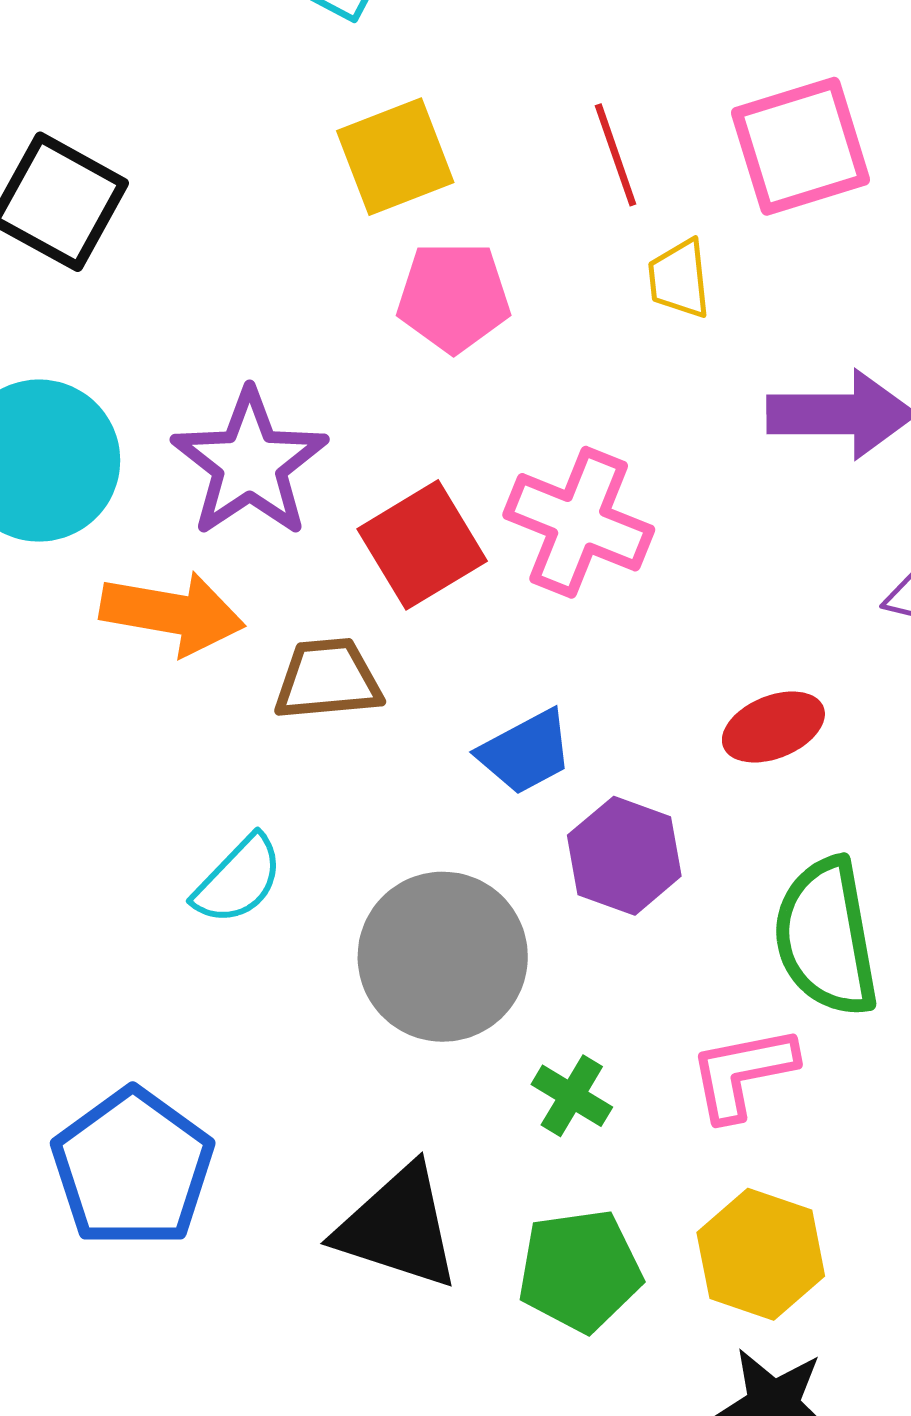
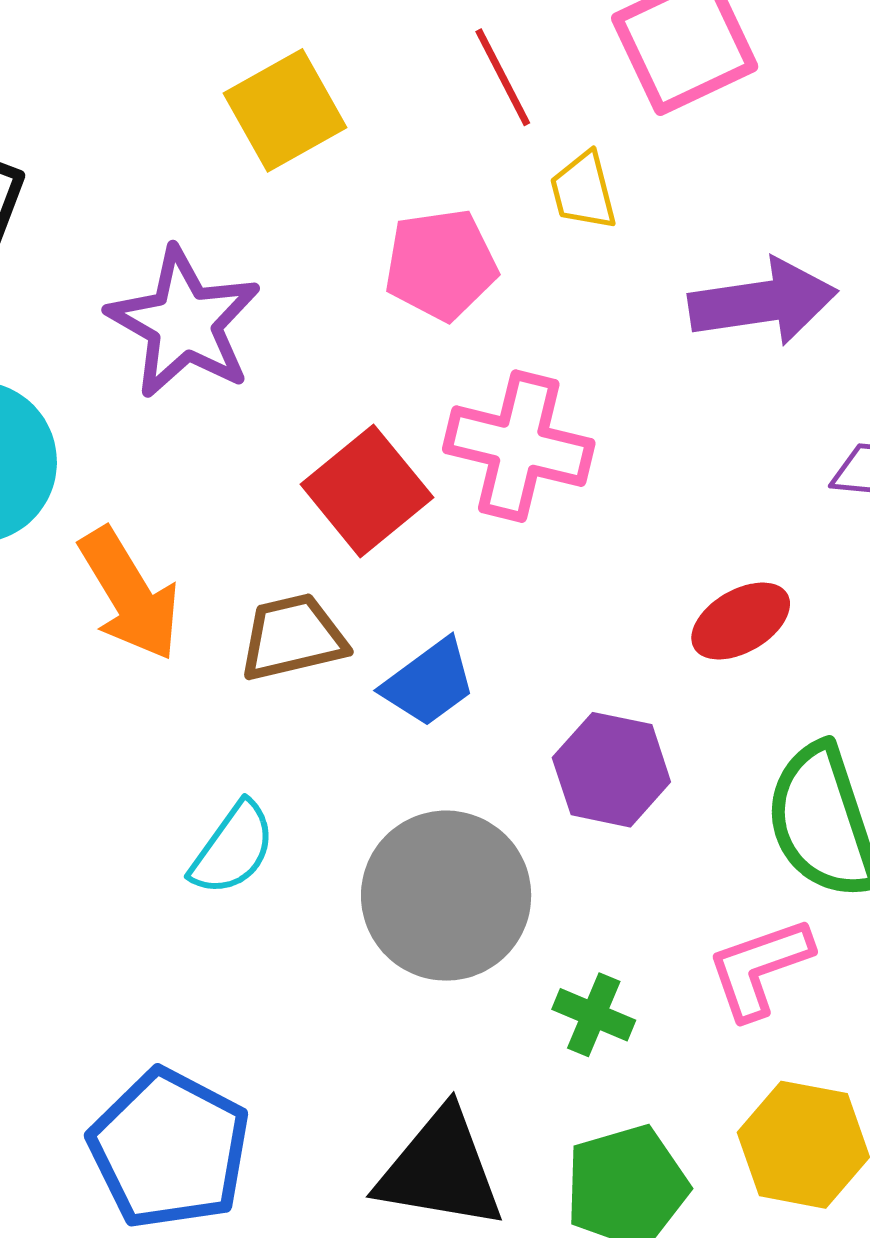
pink pentagon: (453, 297) -> (441, 265), moved
purple star: (250, 463) -> (184, 323), moved
orange arrow: (172, 613) -> (129, 594), turned 57
blue trapezoid: (526, 752) -> (429, 683), moved

